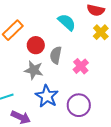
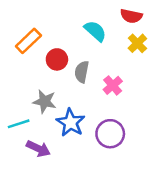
gray star: (34, 70) -> (45, 102), moved

